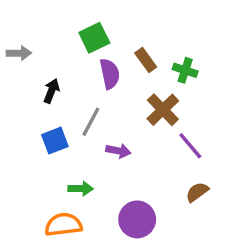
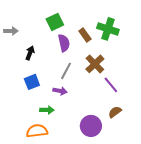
green cross: (185, 70) -> (108, 29), moved, size x1.5
gray line: (91, 122) -> (66, 71), moved
purple arrow: (118, 151) -> (60, 91), moved
purple circle: (137, 219) -> (91, 126), moved

